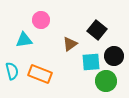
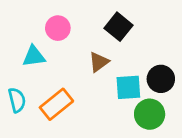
black square: (97, 30) -> (119, 27), moved
orange rectangle: (40, 74) -> (56, 104), turned -60

